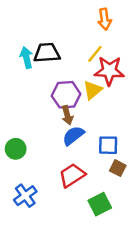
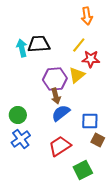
red star: (109, 71) -> (91, 59), size x0.7
green circle: (16, 149) -> (18, 115), moved
blue cross: (25, 196) -> (21, 139), moved

